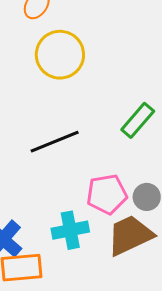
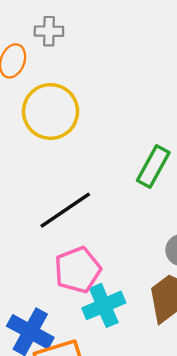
pink pentagon: (107, 194) -> (78, 270), moved

